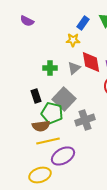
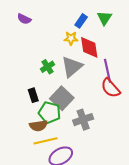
red diamond: (91, 62) -> (89, 47), moved
green cross: (50, 68) -> (48, 67), turned -32
gray triangle: (74, 68) -> (72, 67), size x1.6

